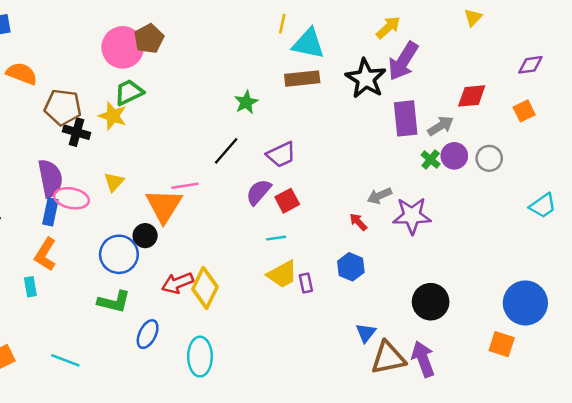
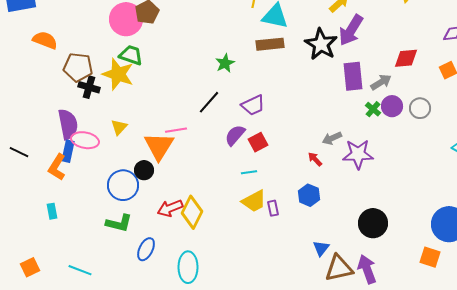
green trapezoid: (129, 92) -> (131, 55), turned 45
yellow star: (113, 116) -> (118, 74), size x1.4
orange L-shape: (45, 254) -> (57, 167), moved

